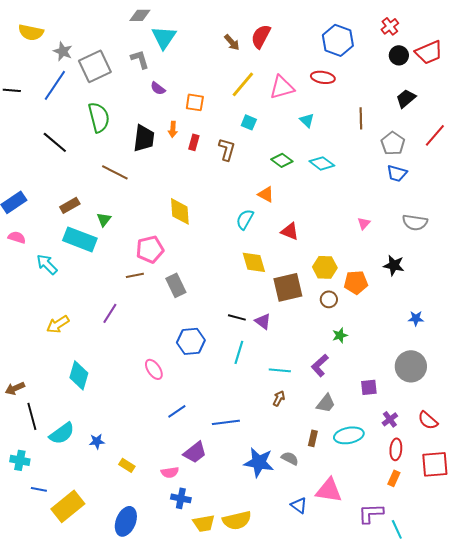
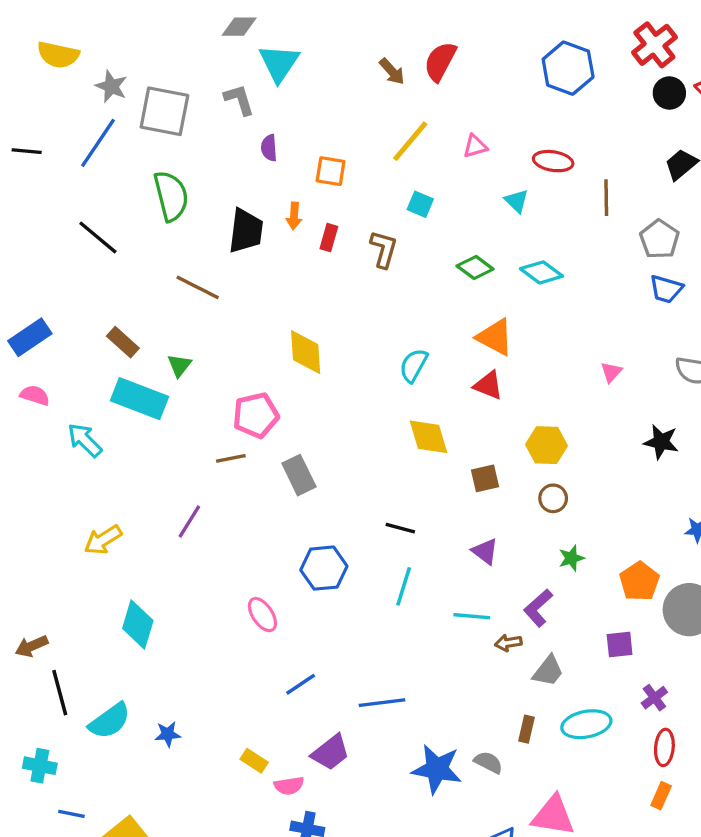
red cross: (390, 26) -> (654, 45), size x1.5
gray square: (95, 66) -> (164, 111), turned 36
red ellipse: (323, 77) -> (553, 161), moved
pink triangle: (282, 87) -> (475, 146), size x0.6
purple semicircle: (158, 88) -> (269, 148), turned 49
orange triangle: (266, 194) -> (495, 337), moved, size x1.4
brown rectangle: (70, 205) -> (123, 342), turned 72
orange pentagon: (356, 282) -> (639, 581), moved, turned -30
brown square: (288, 287) -> (485, 478), size x0.6
purple triangle: (263, 321) -> (485, 551), moved
brown arrow: (279, 398) -> (508, 643), moved, turned -126
yellow rectangle: (127, 465) -> (254, 761), moved

